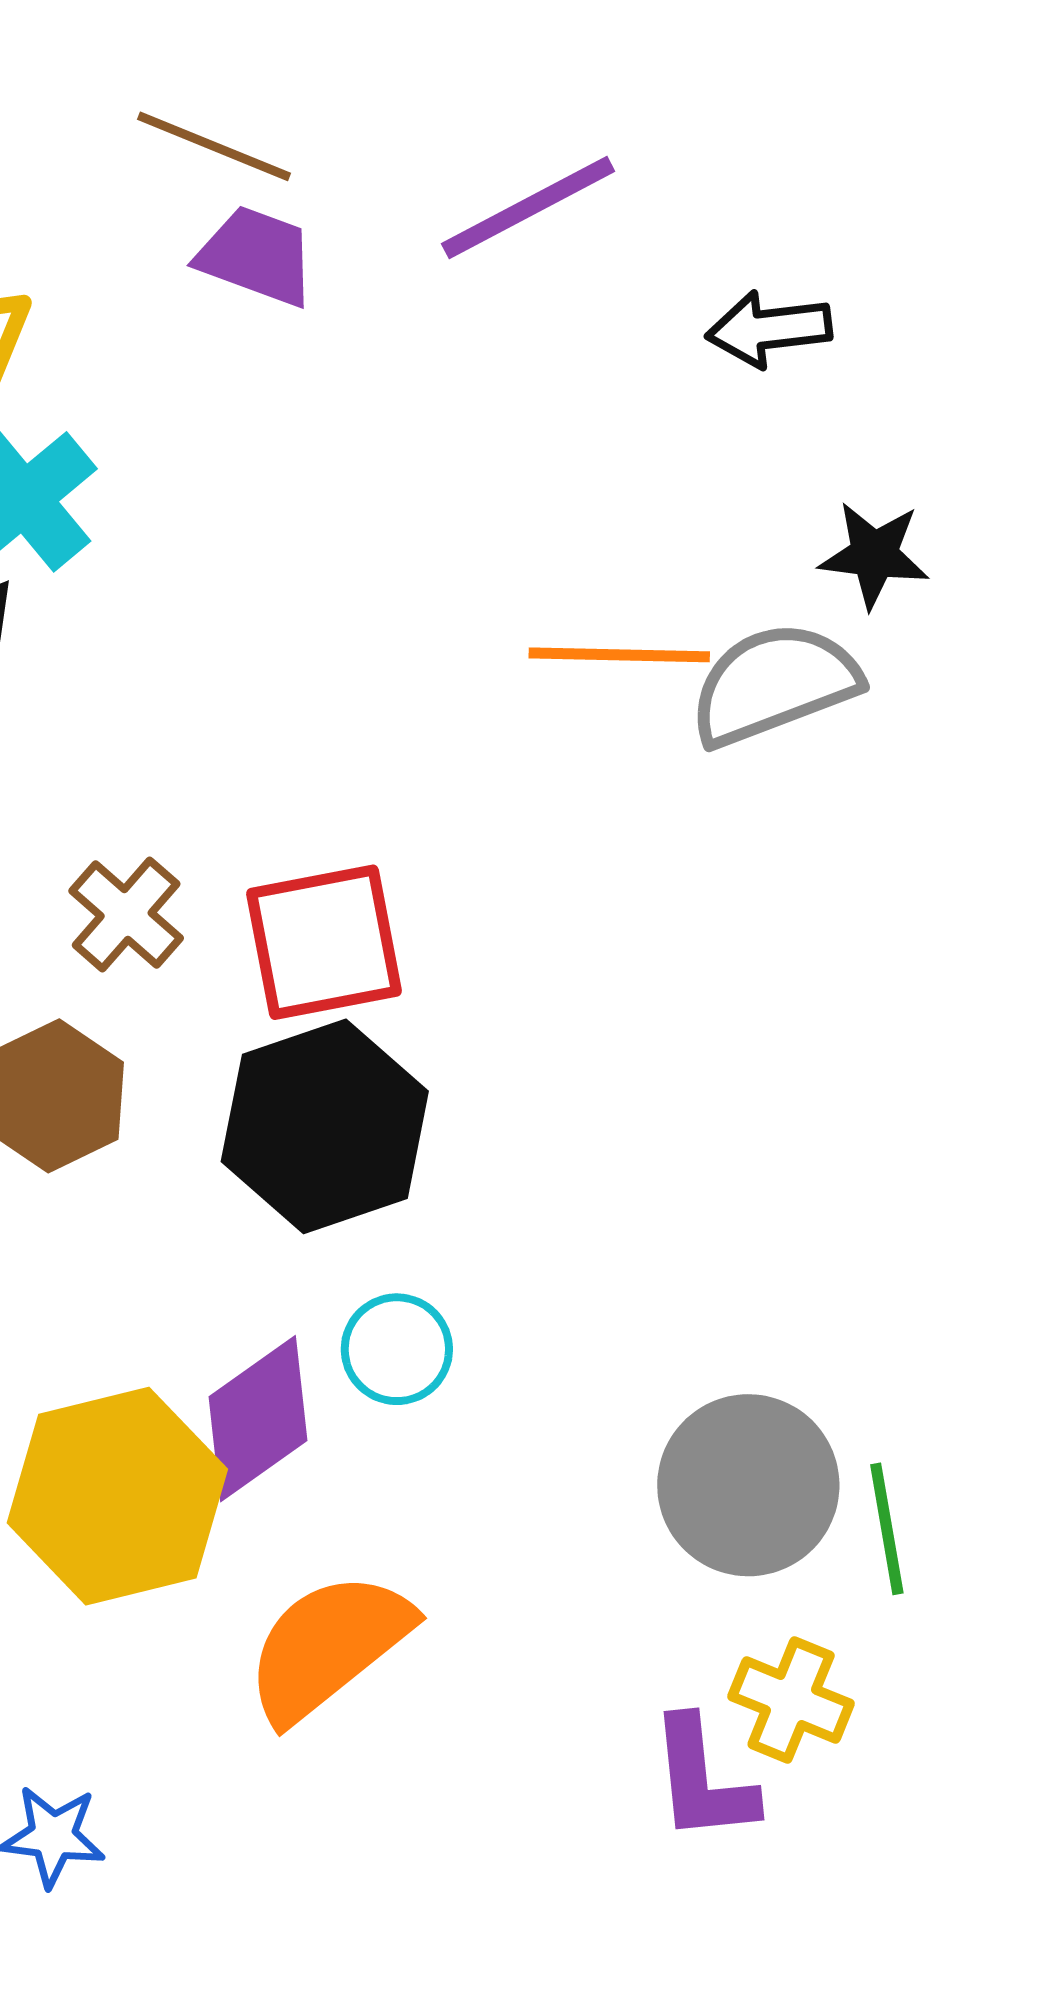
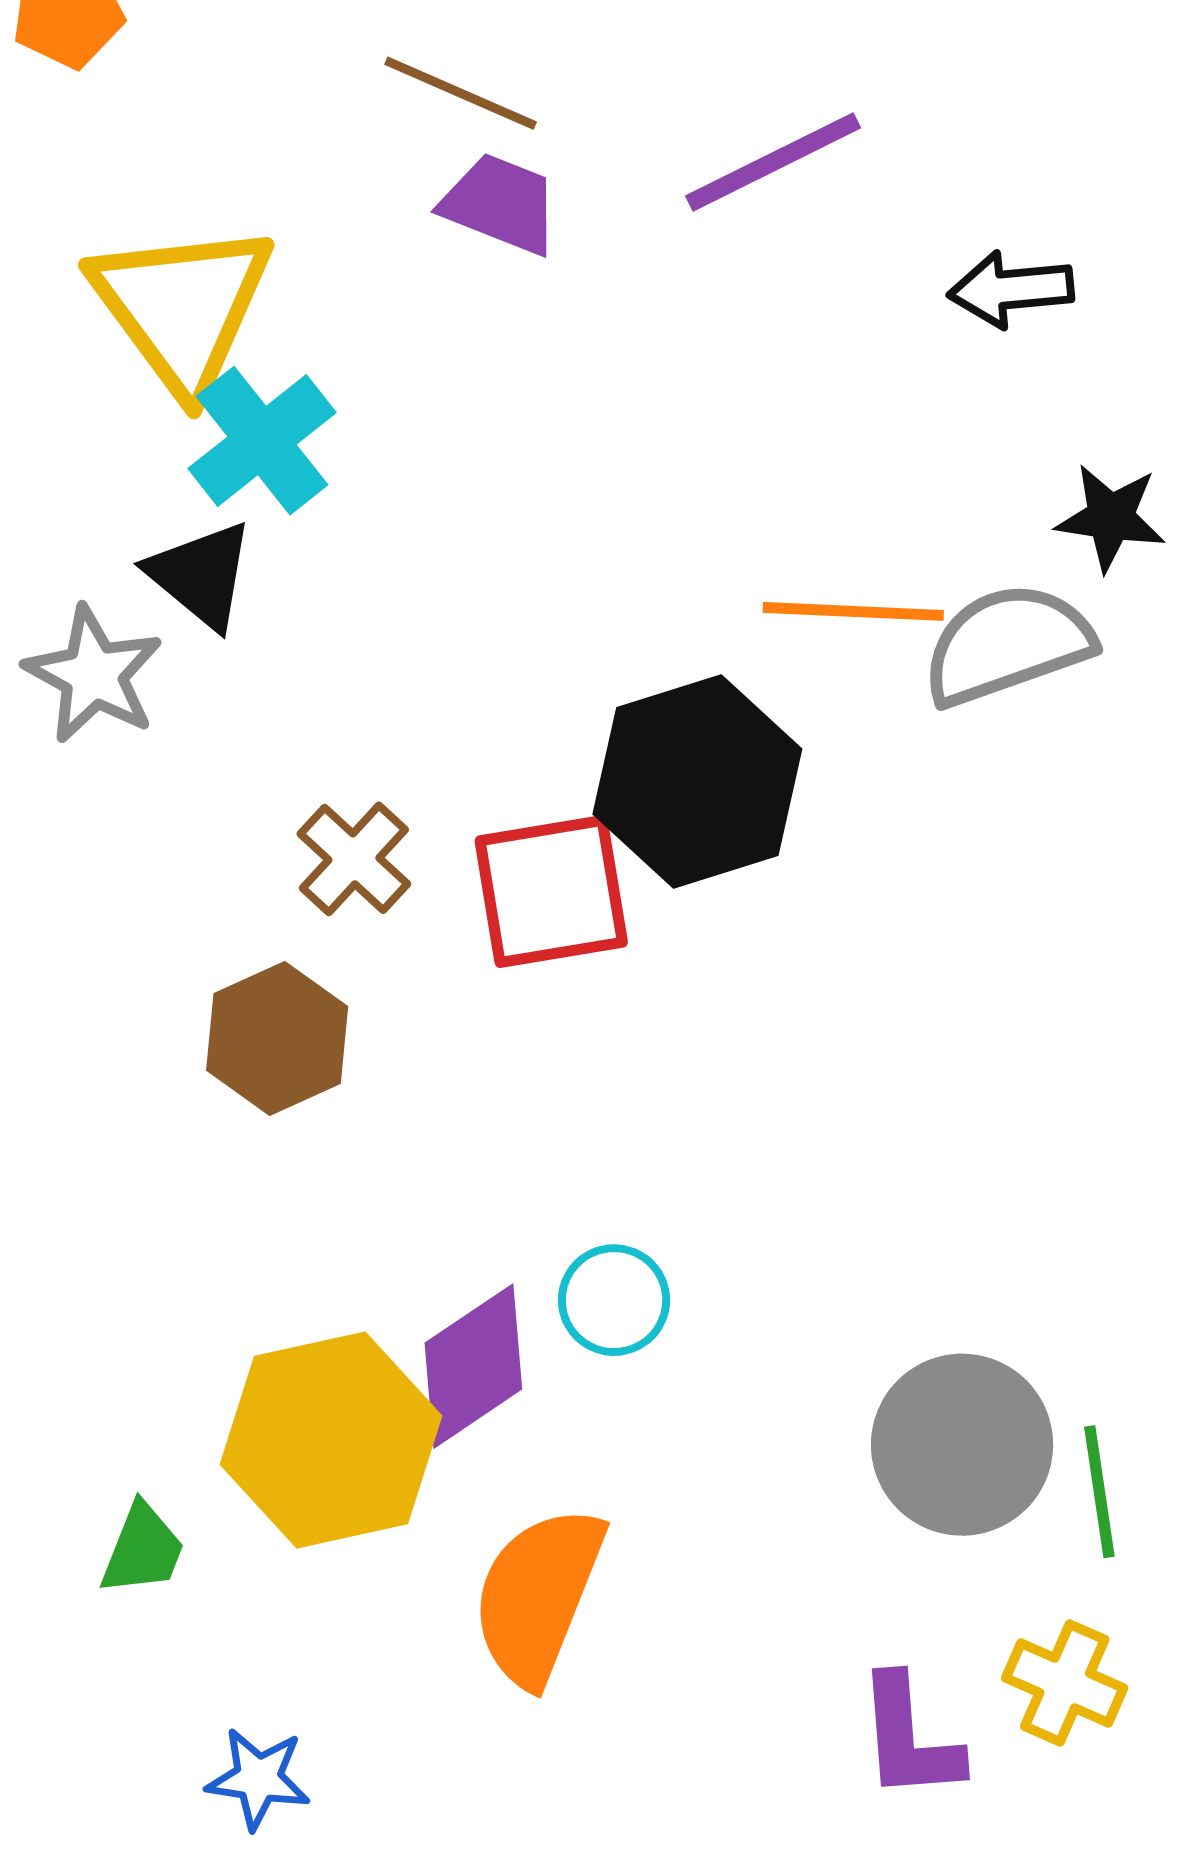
black hexagon: (325, 1126) -> (697, 781), moved
orange semicircle: (328, 1647) -> (538, 1596), turned -31
yellow cross: (791, 1700) -> (1065, 1683), moved

